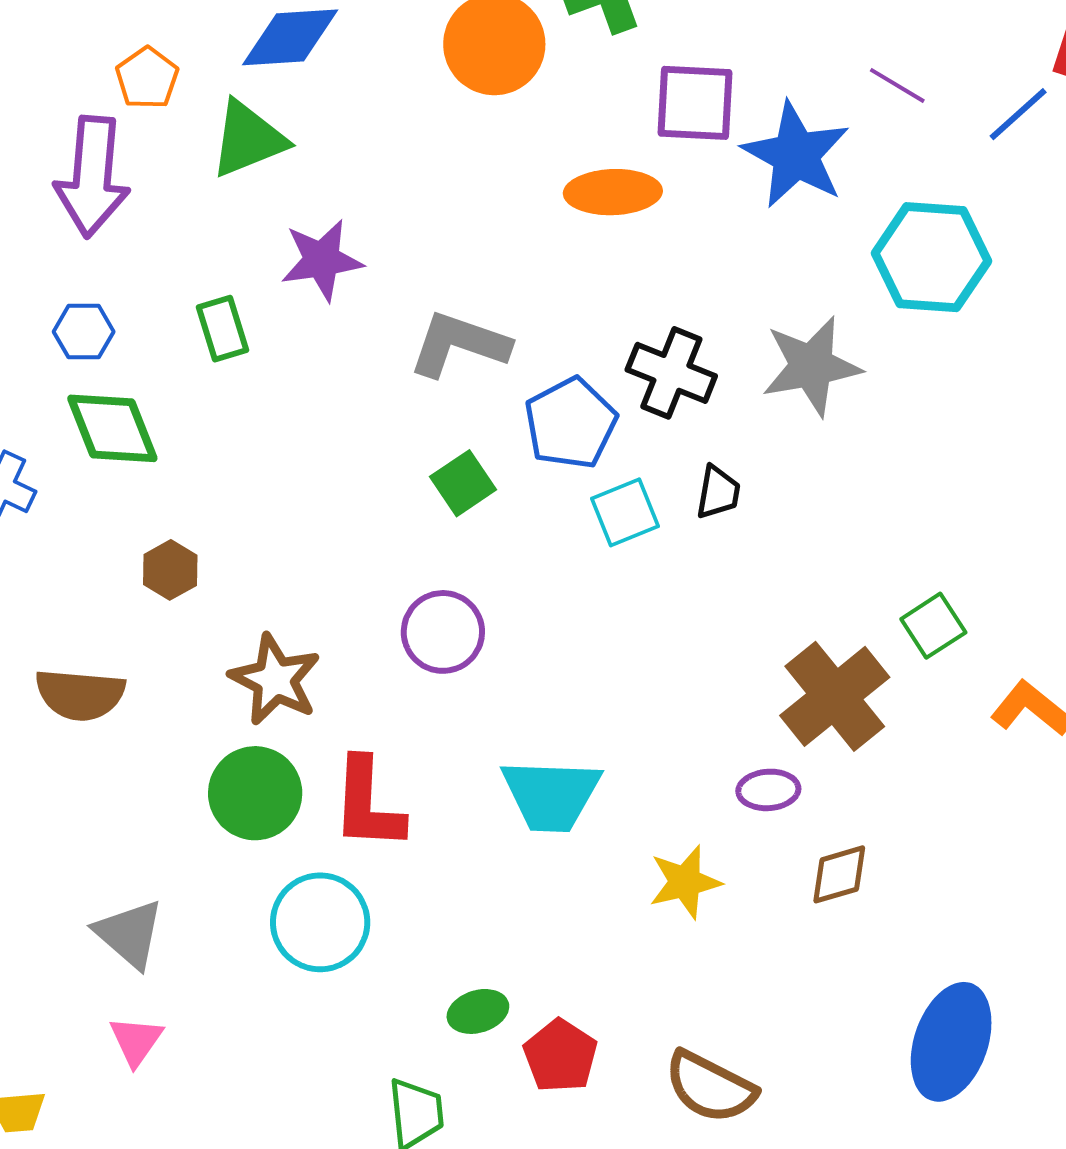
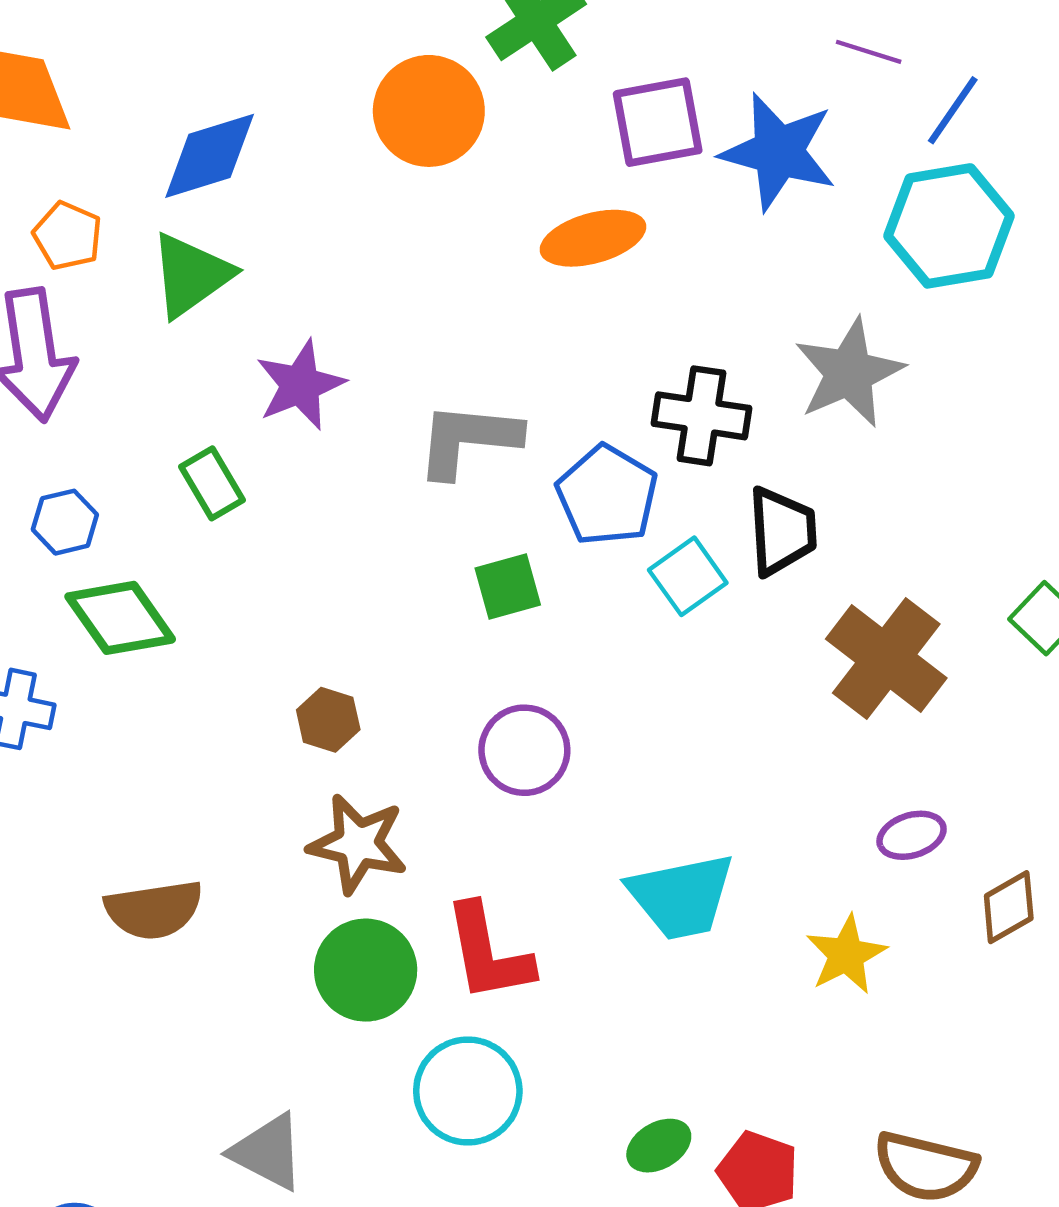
blue line: (1018, 114) -> (953, 110), moved
green square: (463, 483) -> (508, 587), turned 32
black trapezoid: (718, 492) -> (782, 531), size x1.5
brown hexagon: (170, 570) -> (328, 720), moved
brown cross: (835, 696) -> (886, 658), moved

